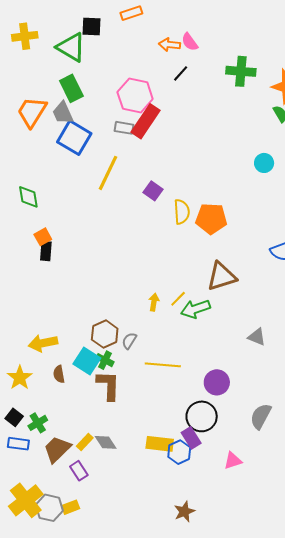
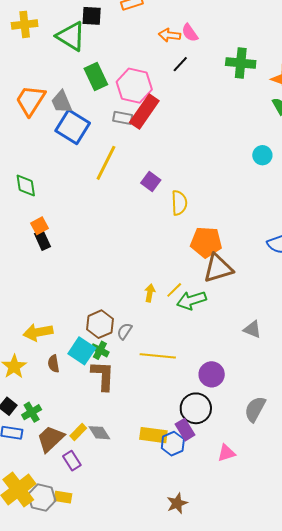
green rectangle: (71, 88) -> (96, 76), moved
orange pentagon: (211, 219) -> (206, 242), moved
black rectangle: (46, 251) -> (42, 240), turned -30
yellow rectangle: (70, 507) -> (63, 497), turned 30

